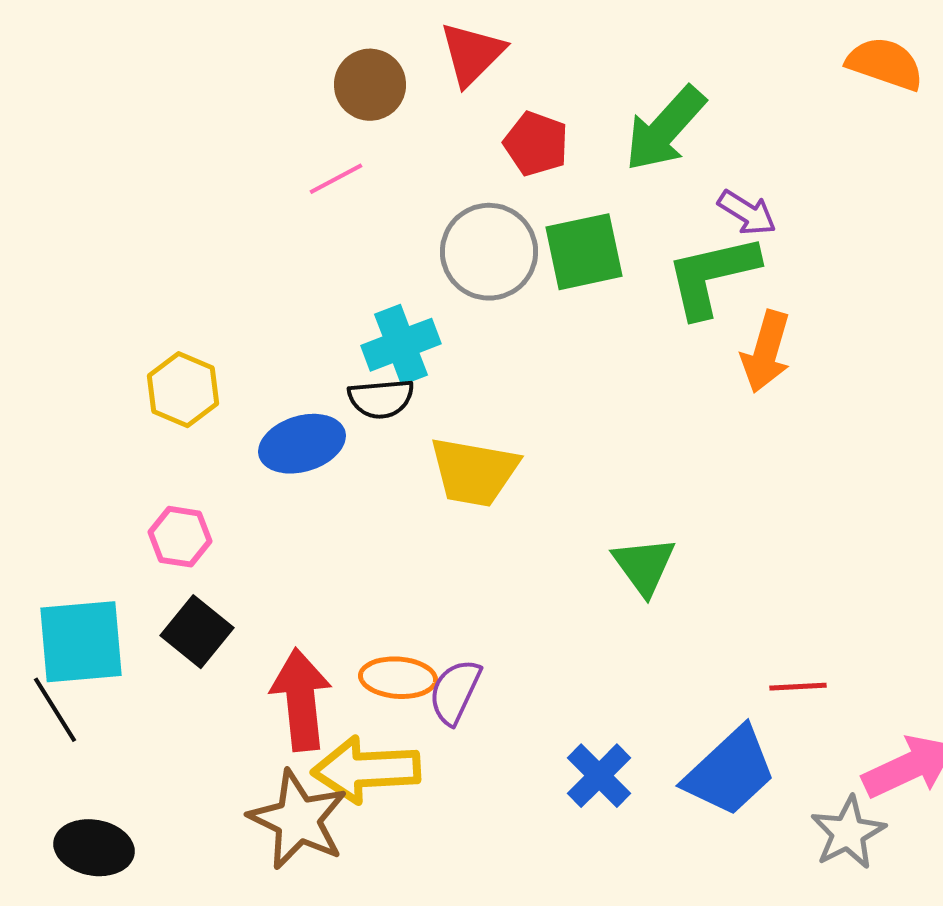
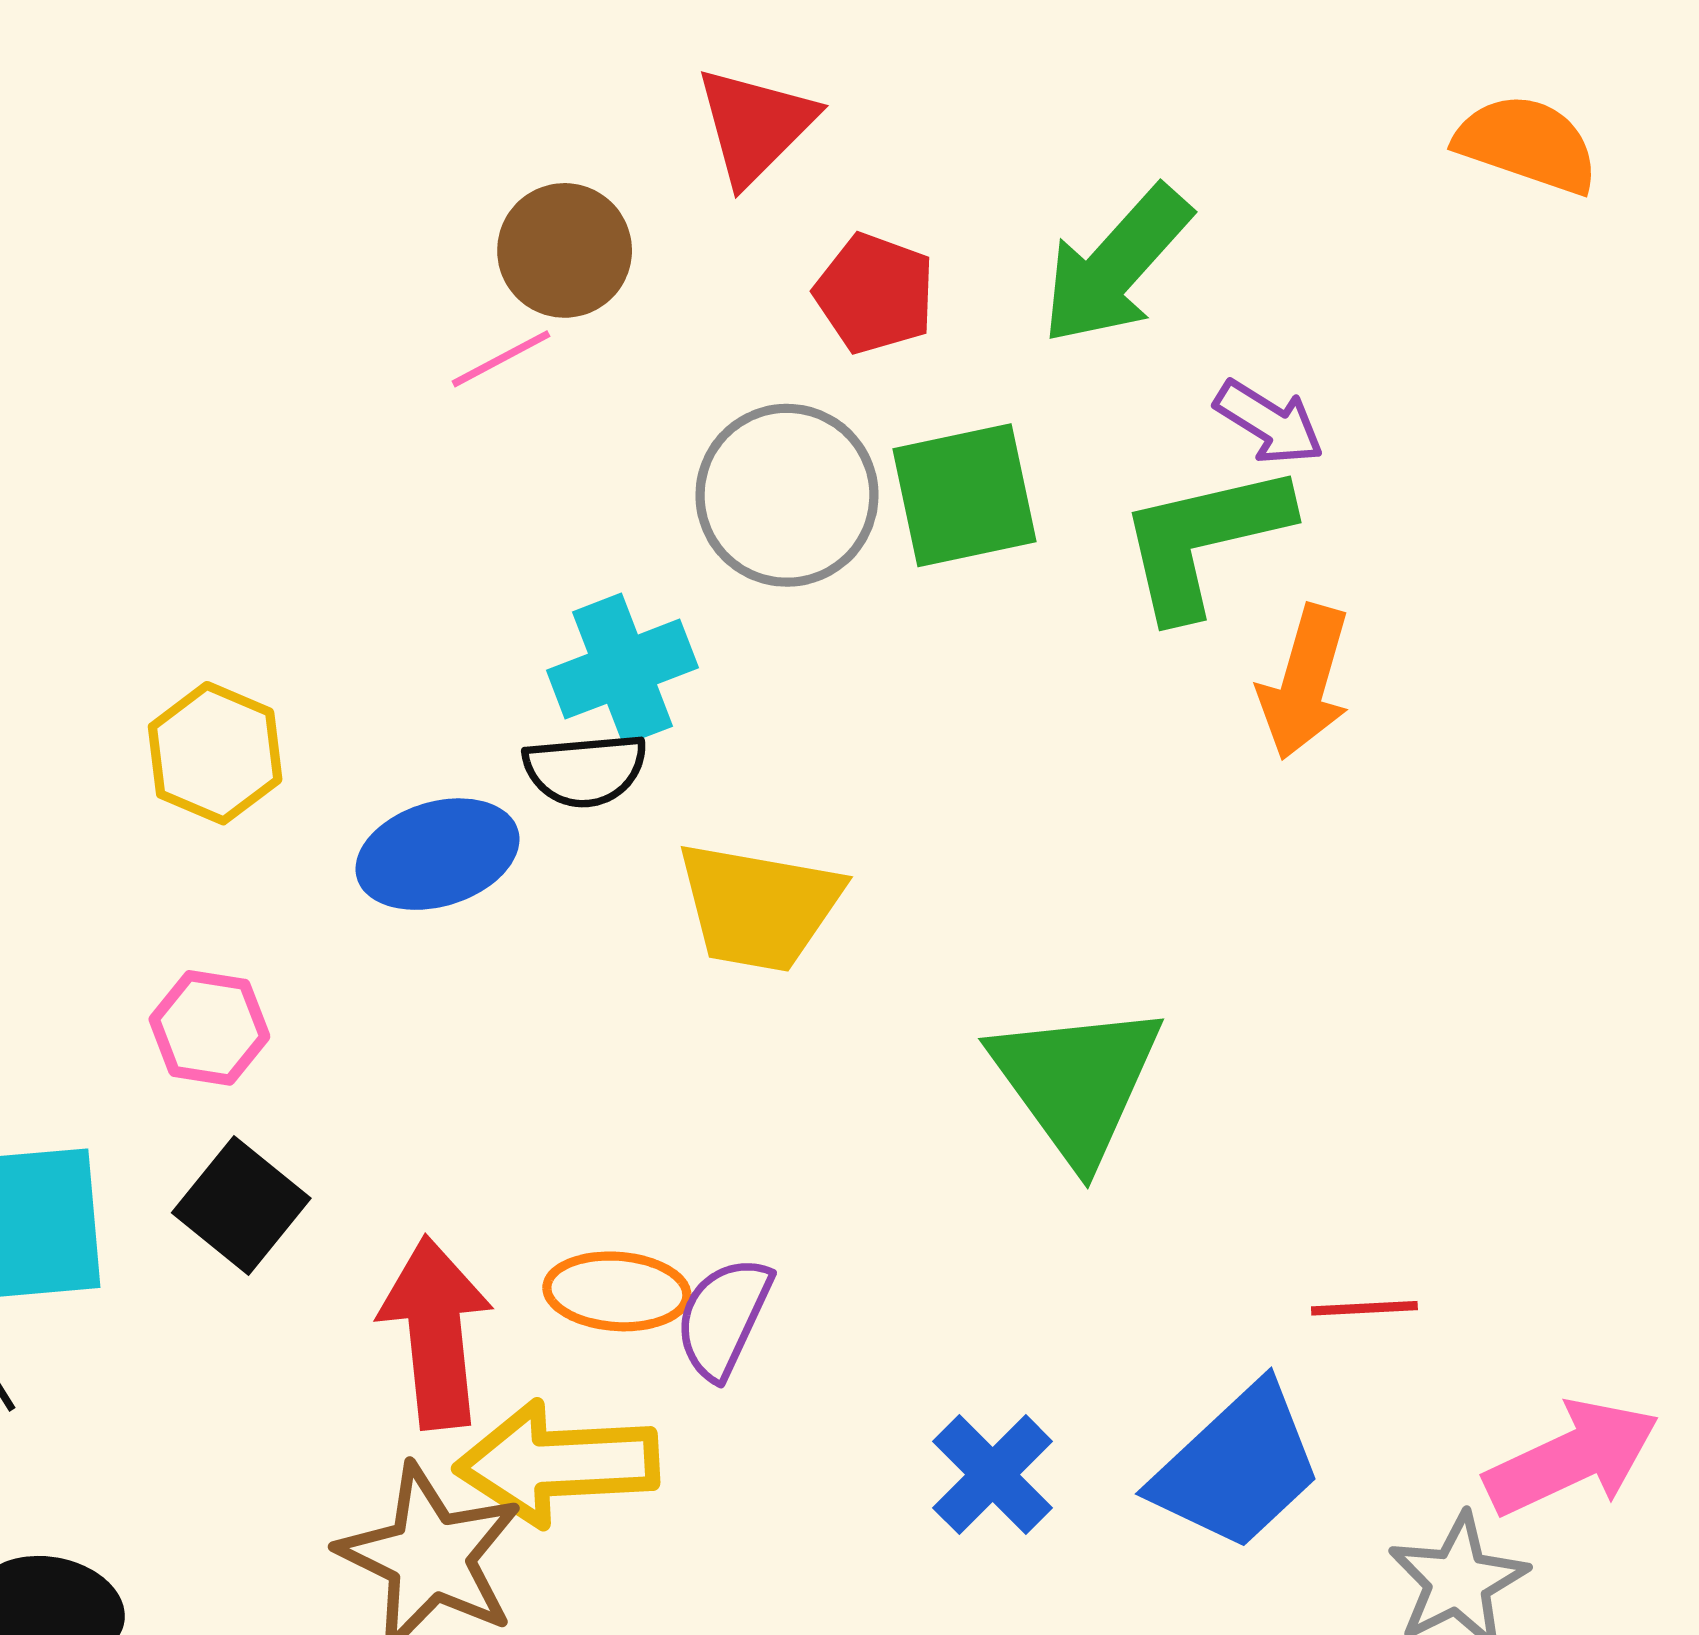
brown circle: (370, 85) -> (565, 250), moved
green triangle: (644, 566) -> (1077, 1082), size x1.5

